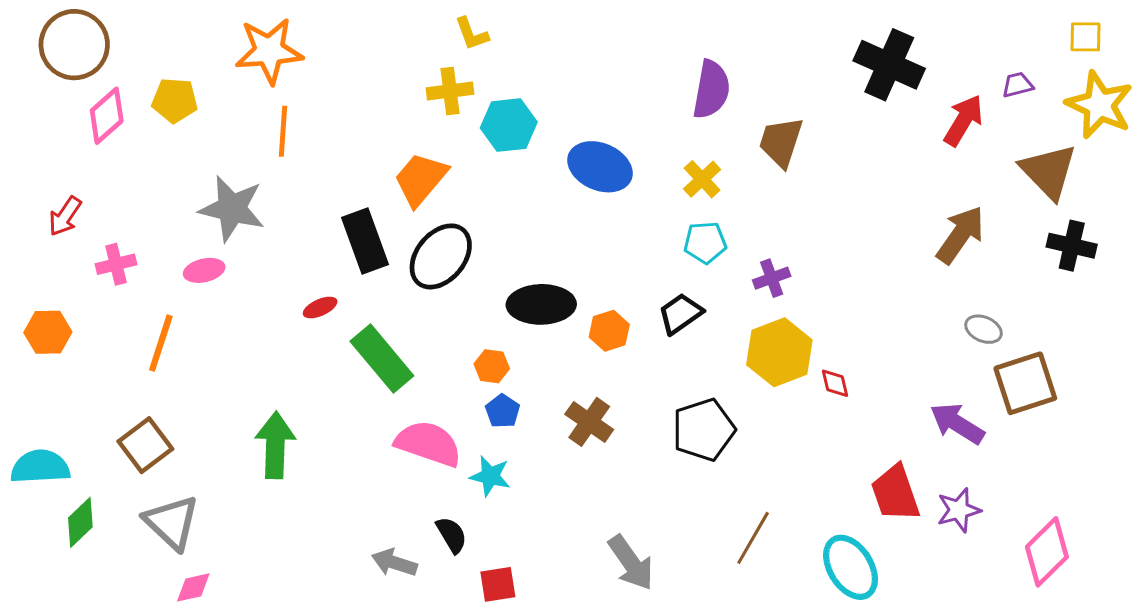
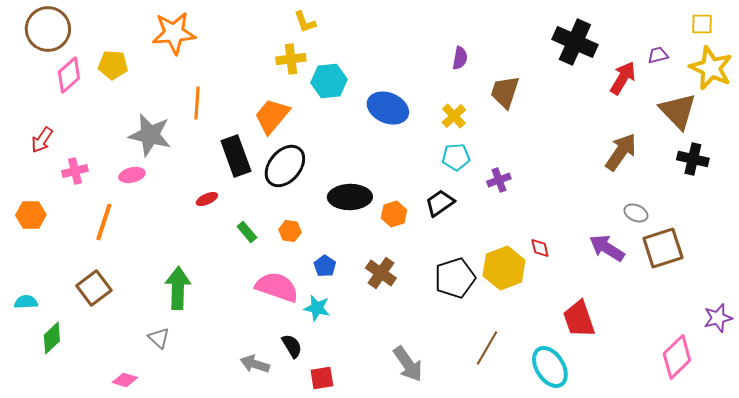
purple semicircle: (711, 89) -> (460, 58), size x0.6
orange line: (283, 131) -> (197, 103), moved
yellow hexagon: (779, 352) -> (504, 268), moved
green rectangle: (382, 359) -> (247, 232), size x0.5
orange hexagon: (492, 366) -> (290, 231), moved
purple arrow: (957, 423) -> (607, 248), moved
cyan semicircle: (40, 467) -> (26, 302), size x0.6
purple star: (959, 510) -> (718, 318), moved
gray triangle: (172, 522) -> (159, 338), moved, size x0.6
pink diamond: (193, 587) -> (125, 380), turned 30

